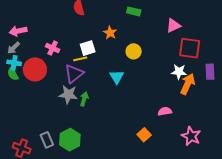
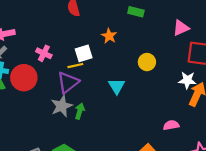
yellow circle: (134, 51) -> (147, 62), moved
gray star: (68, 94) -> (62, 106), turned -30

